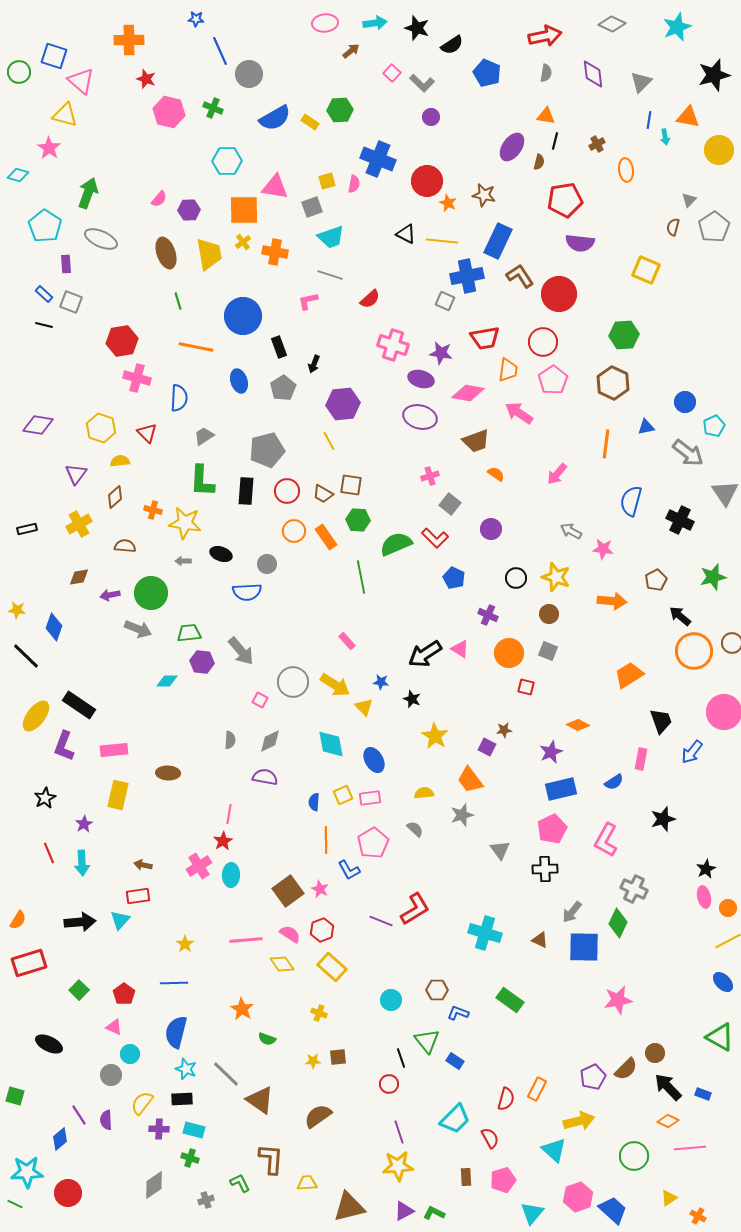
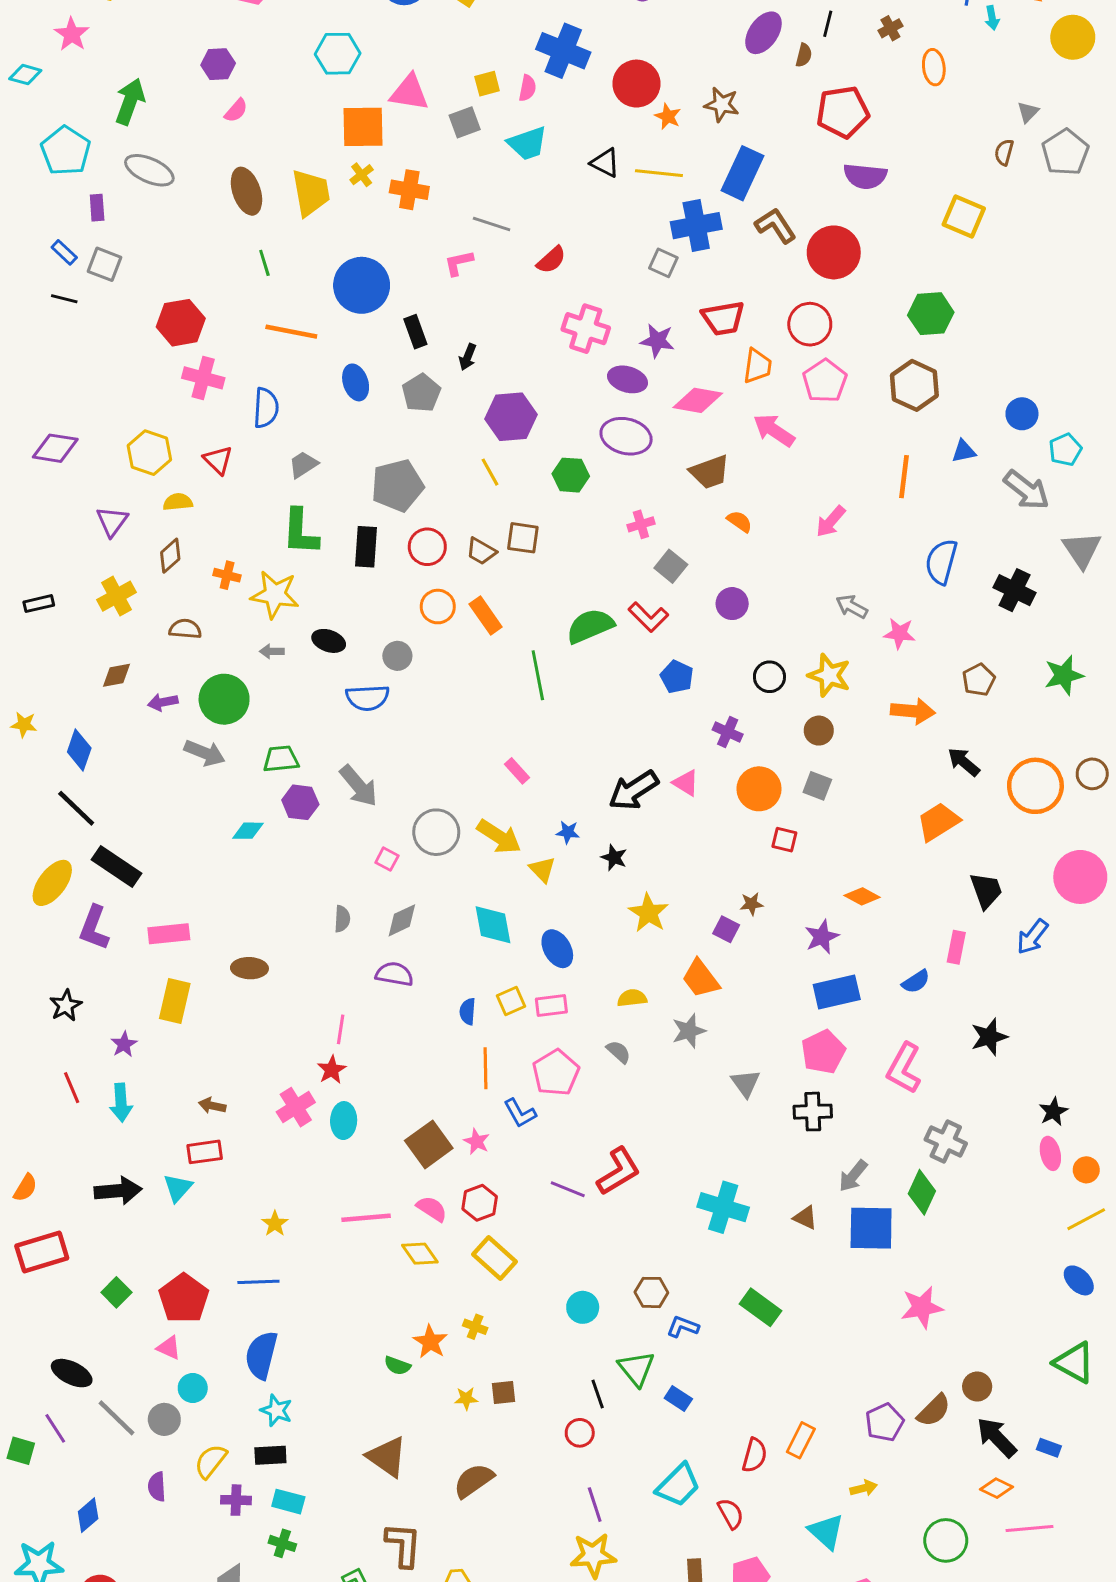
purple hexagon: (189, 210) -> (218, 64), moved
cyan trapezoid: (331, 237) -> (527, 143), moved
green hexagon: (358, 520) -> (571, 475), moved
black arrow: (680, 616) -> (964, 762), moved
black line: (26, 656) -> (76, 808), moved
red pentagon: (124, 994) -> (184, 1298), size x1.5
orange star: (242, 1009) -> (430, 1342), moved
gray line: (226, 1074) -> (116, 1418), moved
purple line: (79, 1115) -> (55, 1428), moved
yellow arrow: (579, 1121) -> (864, 1488), size x0.6

